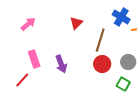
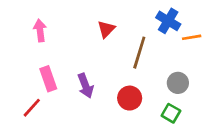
pink arrow: (28, 24) -> (40, 30), turned -56
red circle: (102, 64) -> (130, 98), moved

